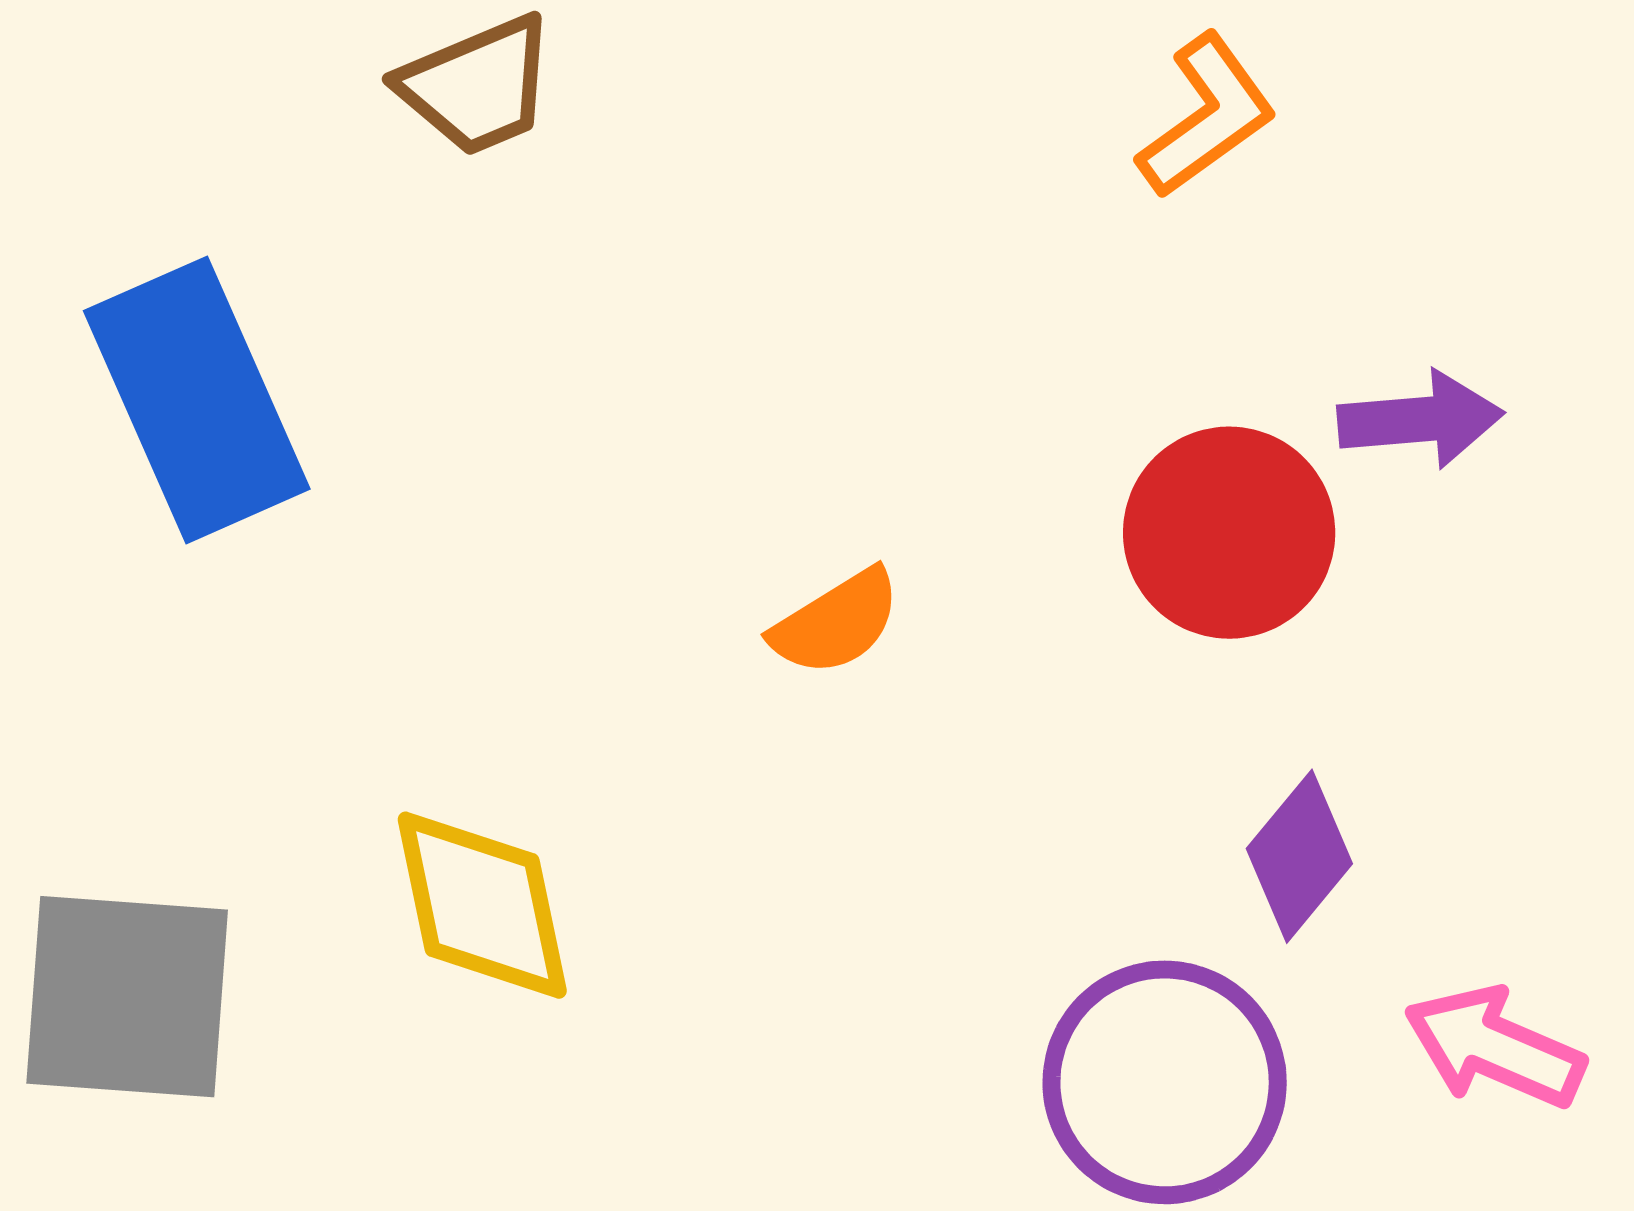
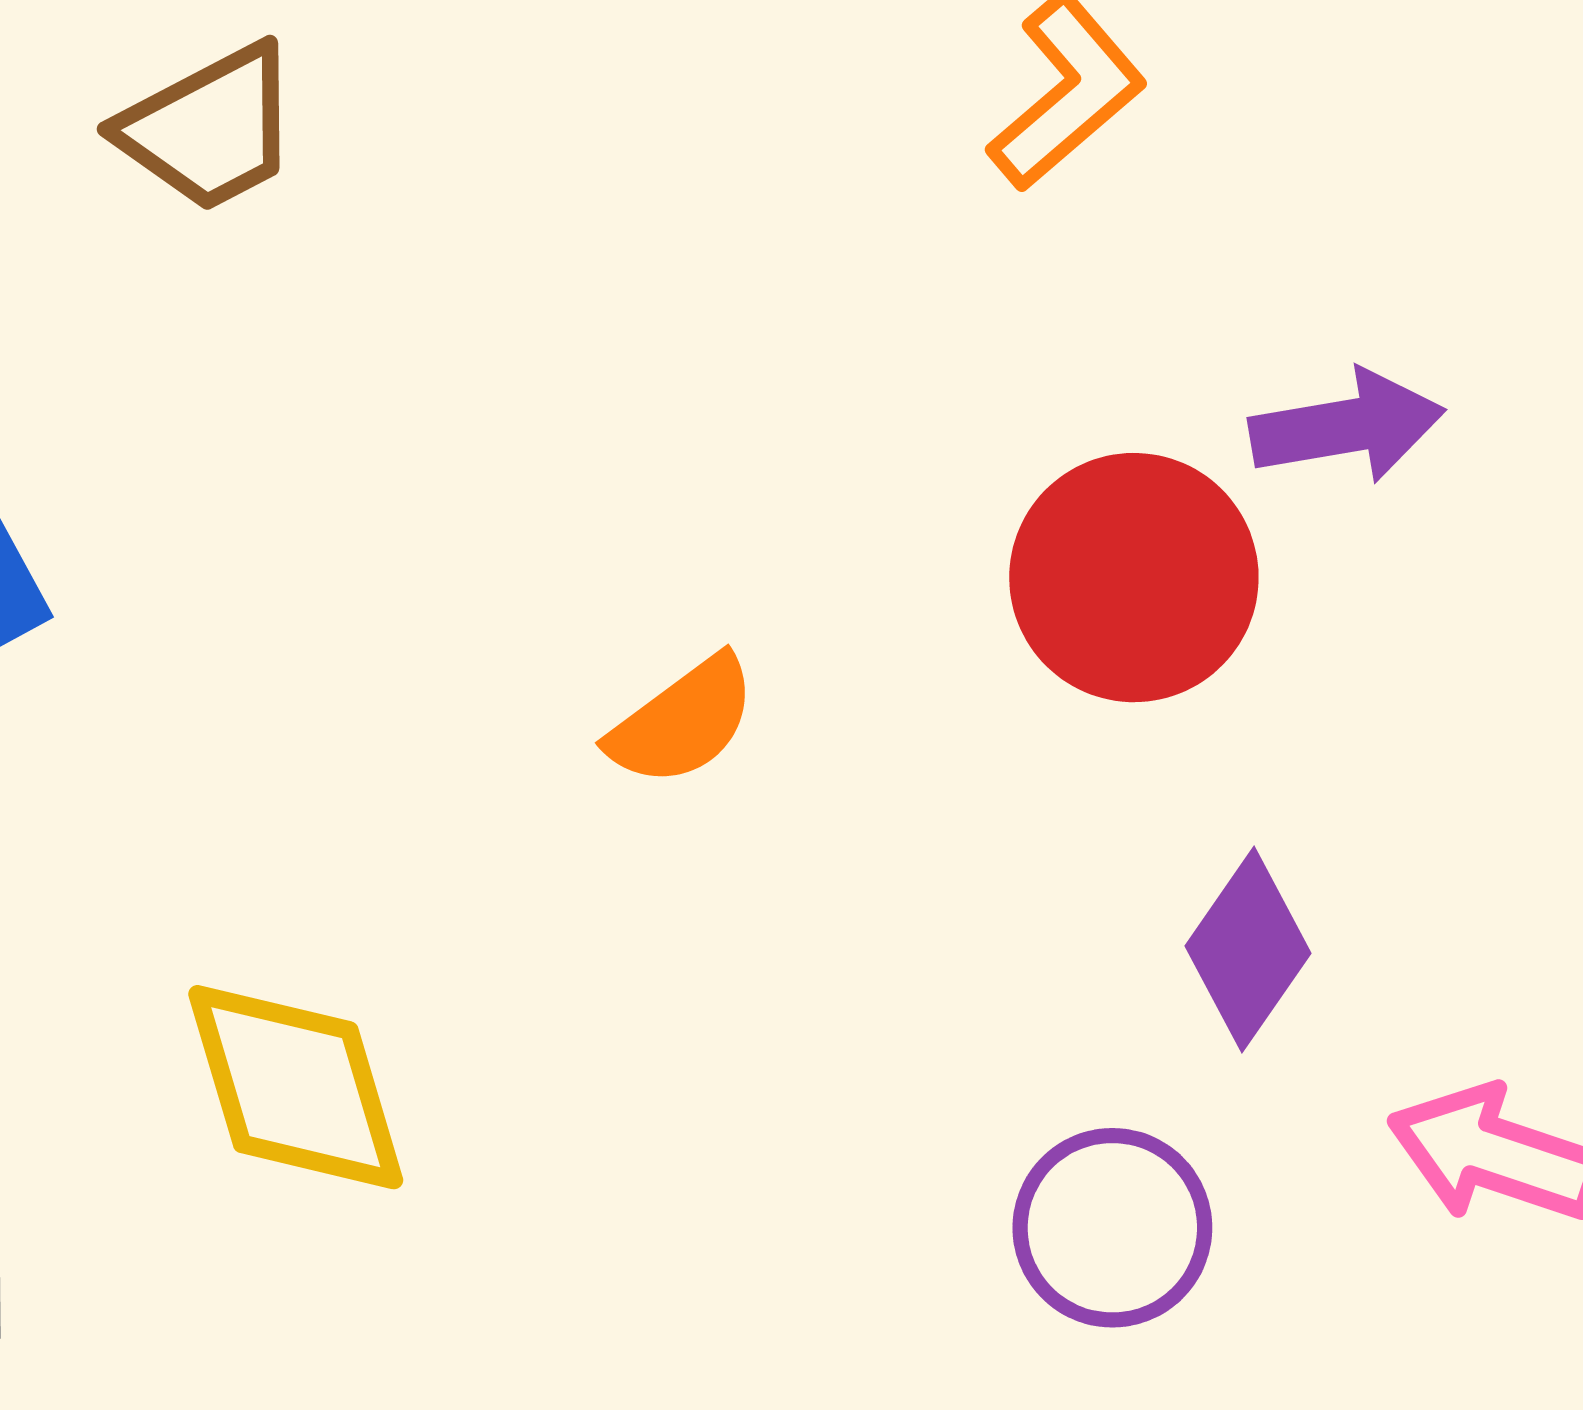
purple circle: (1165, 1082) -> (1112, 1228), size x0.7

